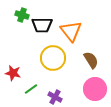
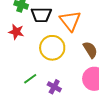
red star: (13, 73) -> (16, 32), moved

